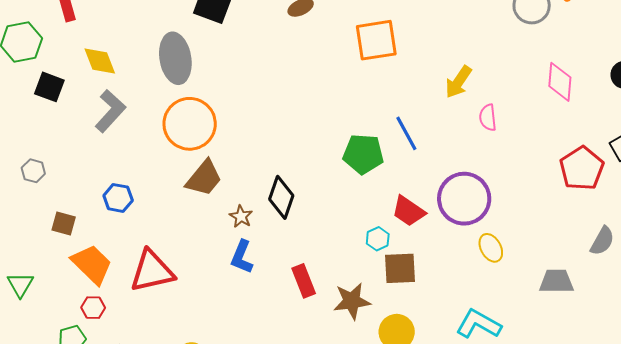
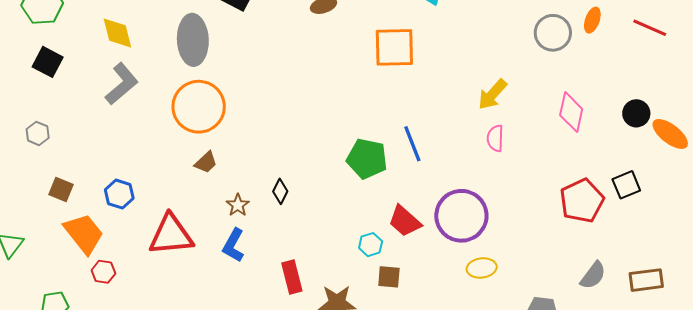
yellow arrow: (458, 82) -> (492, 94), moved
black square: (49, 87) -> (48, 62), moved
brown trapezoid: (204, 178) -> (206, 162), size x0.6
black diamond: (281, 197) -> (280, 191), size x0.6
blue hexagon: (118, 198) -> (119, 194), moved
yellow ellipse: (491, 248) -> (482, 268), turned -76
brown square: (400, 268) -> (389, 277), size x0.7
red triangle: (152, 271) -> (171, 235), moved
red hexagon: (93, 308) -> (103, 272), moved

